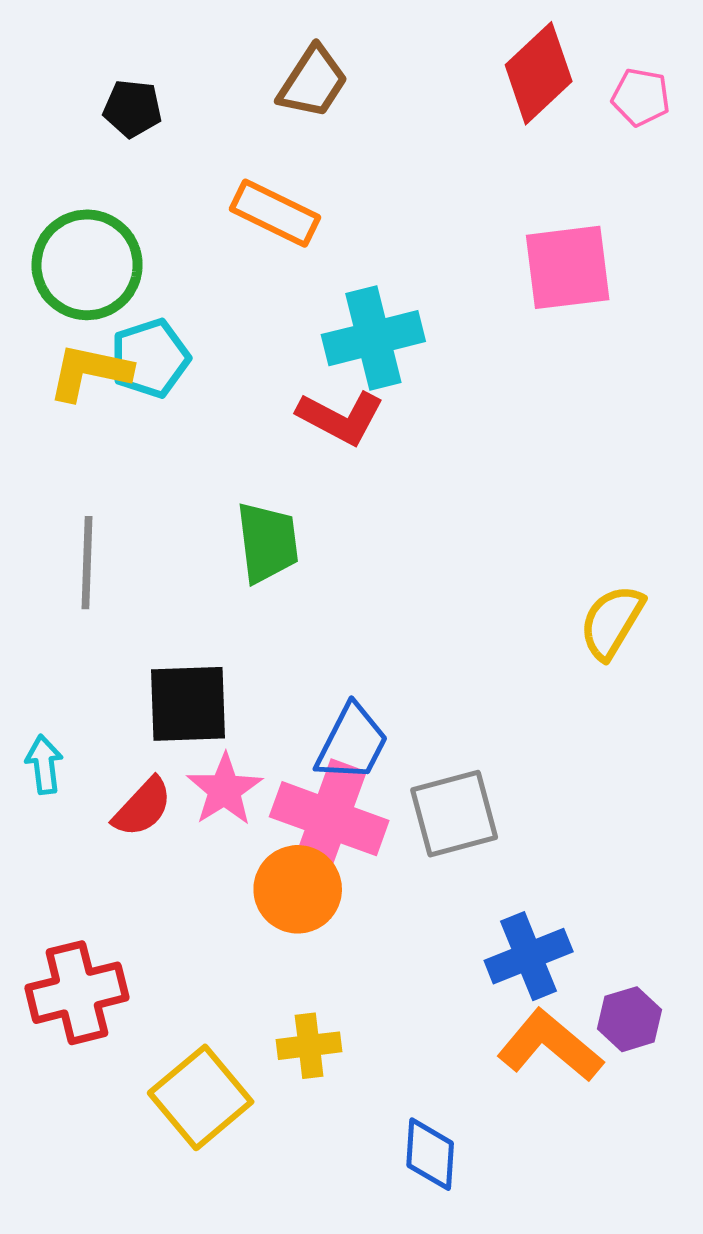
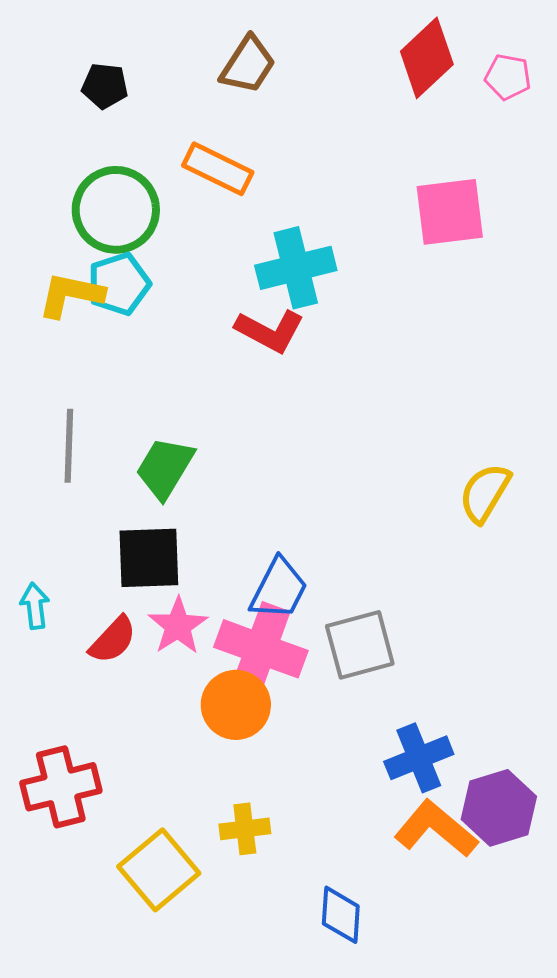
green circle: (87, 265) -> (116, 210), moved
green trapezoid: (267, 542) -> (165, 468), moved, turned -142
purple hexagon: (629, 1019) -> (499, 808), size x1.5

